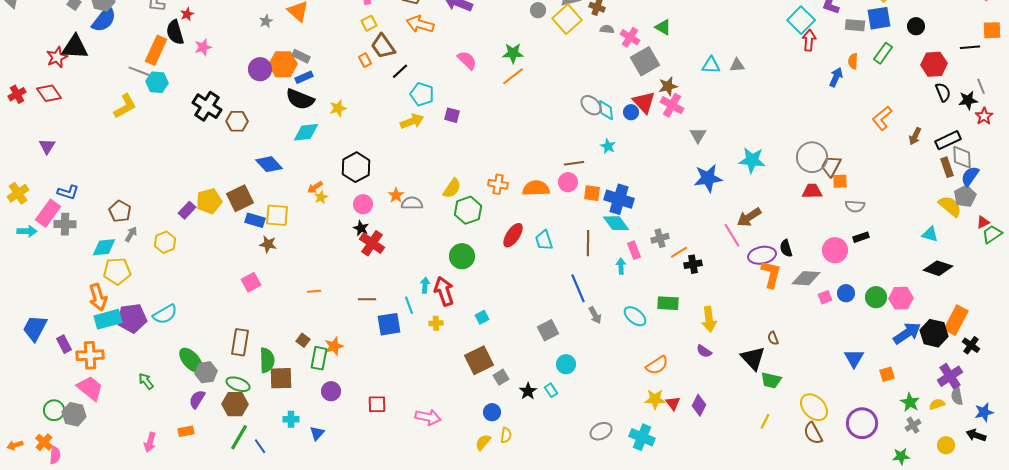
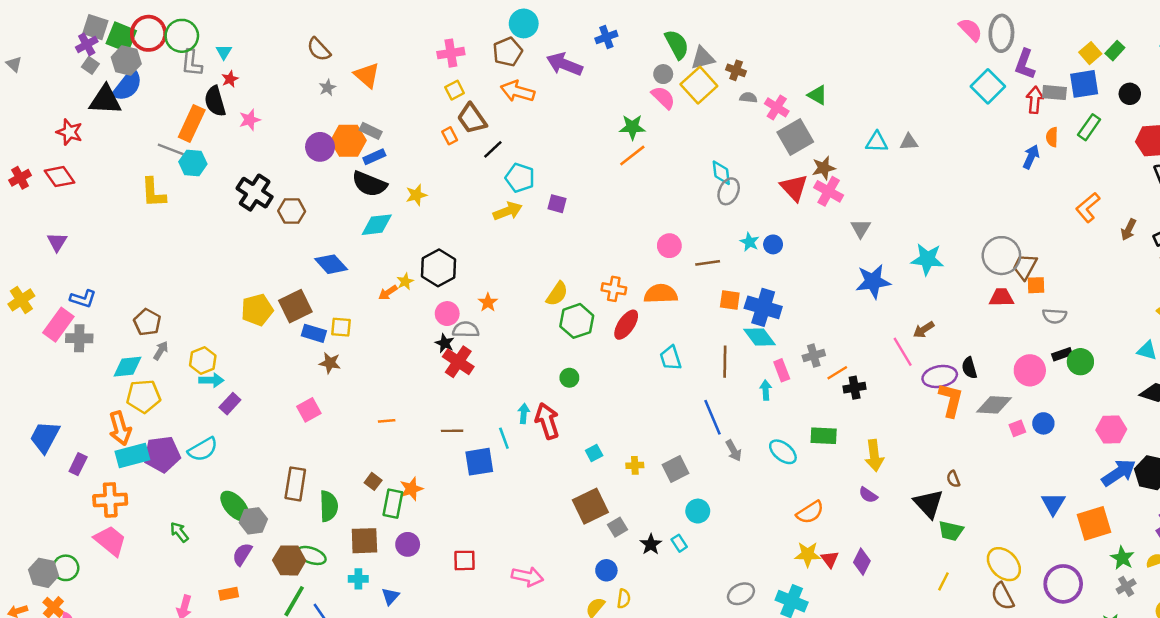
red arrow: (809, 40) -> (1035, 100), moved
black triangle: (75, 47) -> (105, 100), moved
red star: (57, 57) -> (69, 132), turned -30
pink semicircle: (467, 60) -> (663, 98), moved
gray ellipse: (591, 105) -> (729, 191), turned 70
yellow L-shape: (125, 106) -> (153, 193), turned 116
cyan diamond: (606, 110) -> (721, 173), moved
blue circle: (631, 112) -> (773, 244), moved
pink circle: (568, 182) -> (669, 246), moved
yellow star: (321, 197) -> (405, 281), moved
gray semicircle: (412, 203) -> (466, 330), moved
purple rectangle: (187, 210) -> (230, 404), moved
yellow square: (277, 215) -> (341, 327), size x0.7
brown arrow: (749, 217) -> (924, 330), size x0.7
cyan arrow: (27, 231) -> (211, 380), moved
red ellipse: (513, 235) -> (626, 325), moved
green circle: (462, 256) -> (569, 378), size x0.6
green circle: (876, 297) -> (1080, 362), moved
yellow cross: (436, 323) -> (635, 465), moved
blue trapezoid: (35, 328) -> (45, 437), moved
purple rectangle: (64, 344) -> (78, 464), moved, turned 54
orange square: (887, 374) -> (1094, 523), size x1.8
brown square: (281, 378) -> (364, 541), moved
green ellipse: (238, 384) -> (311, 555), moved
gray hexagon: (74, 414) -> (44, 573), moved

